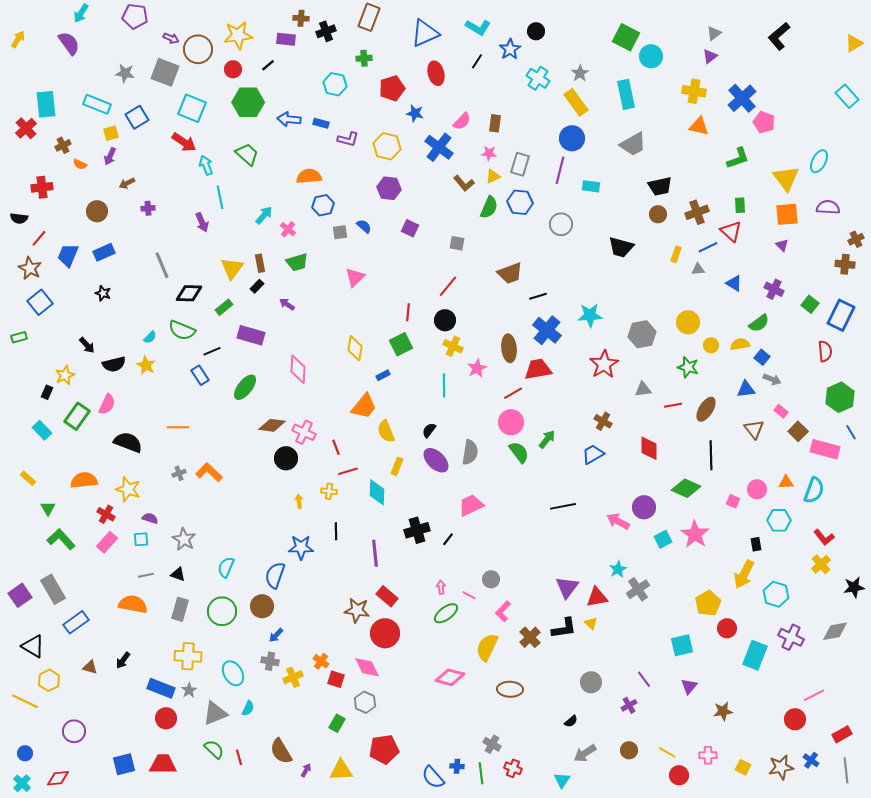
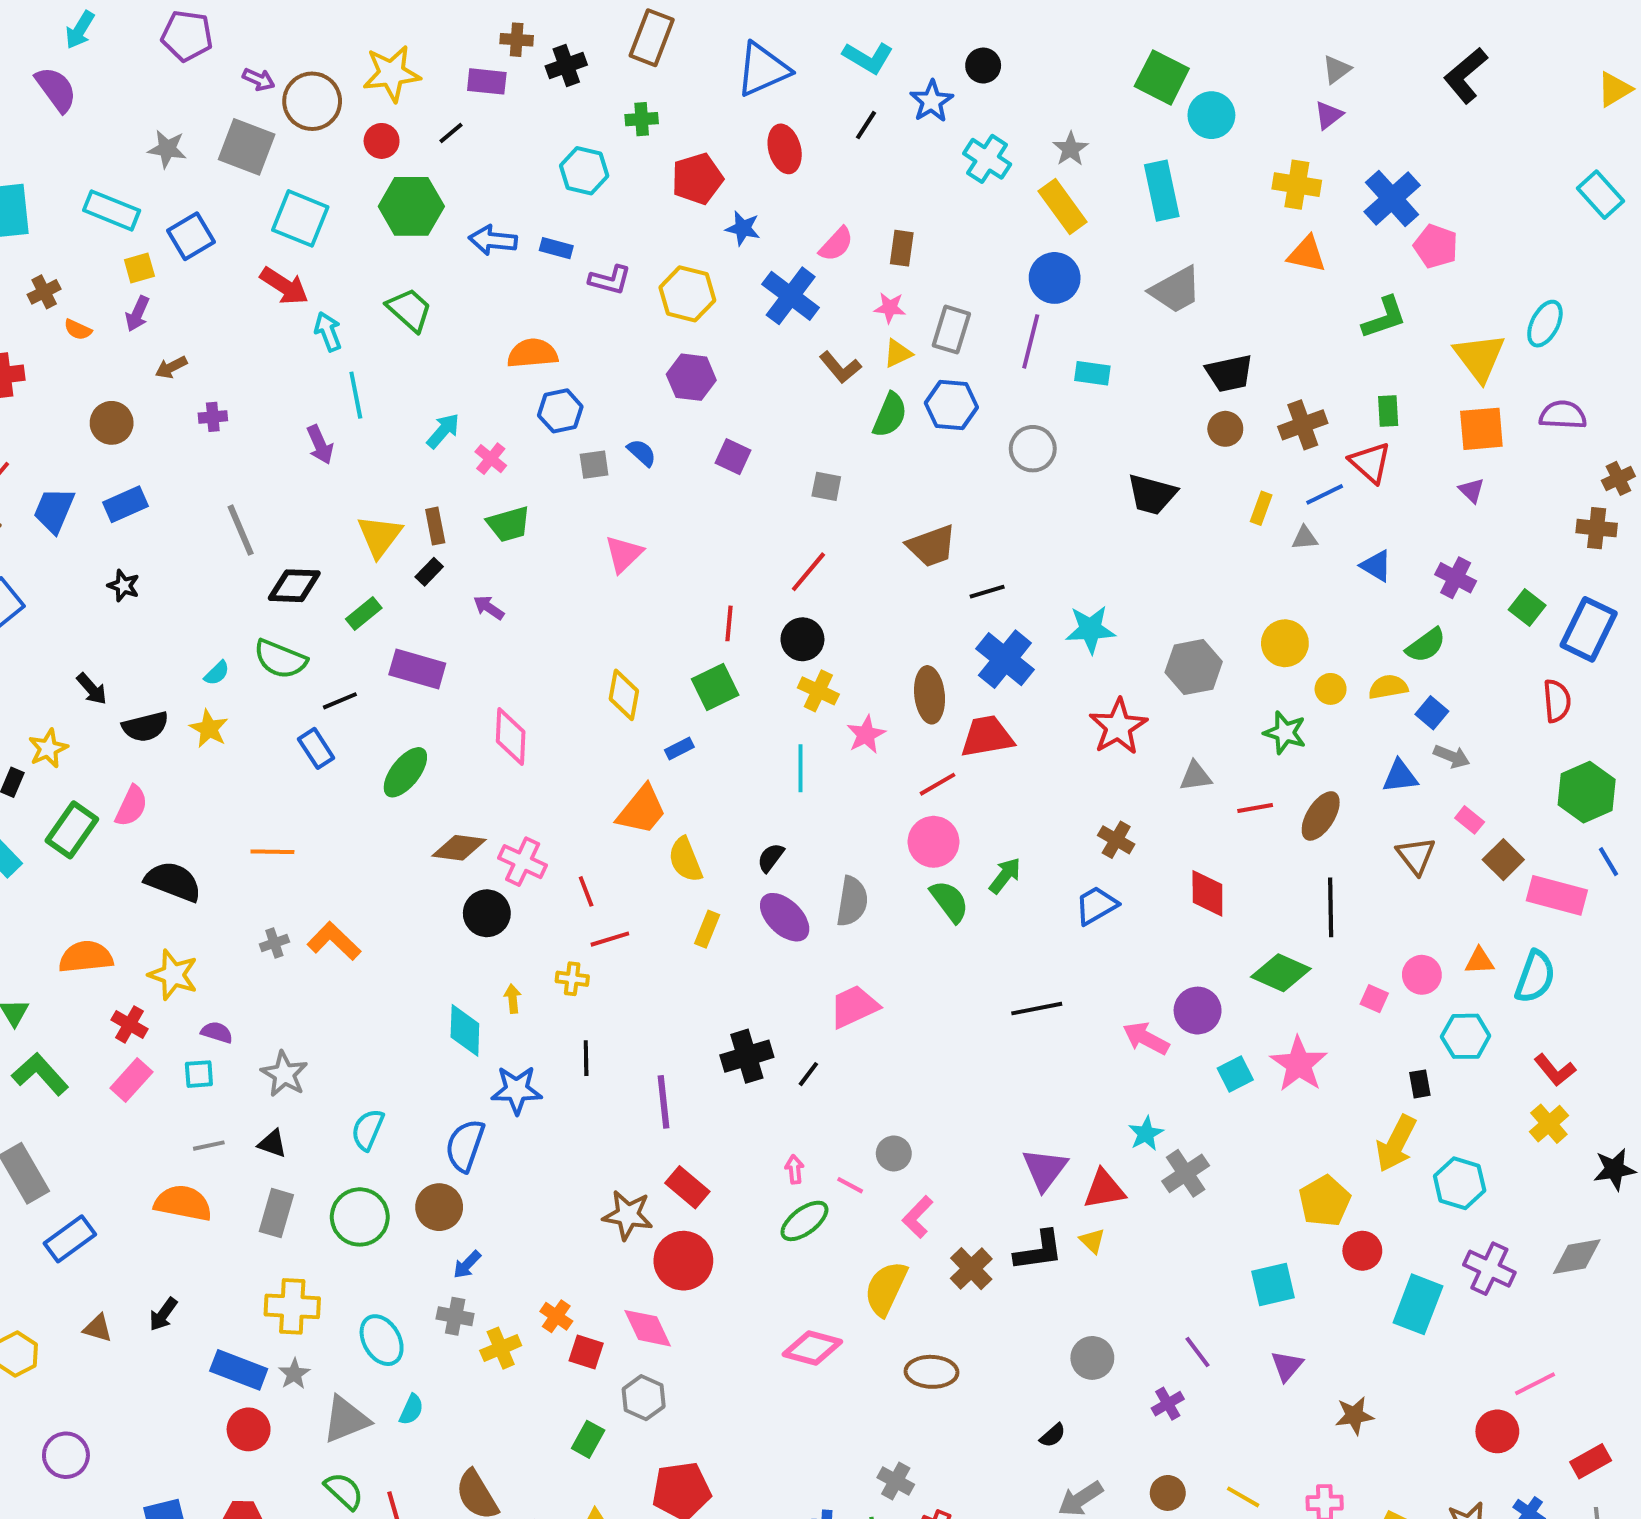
cyan diamond: (377, 492) -> (465, 1030), moved

